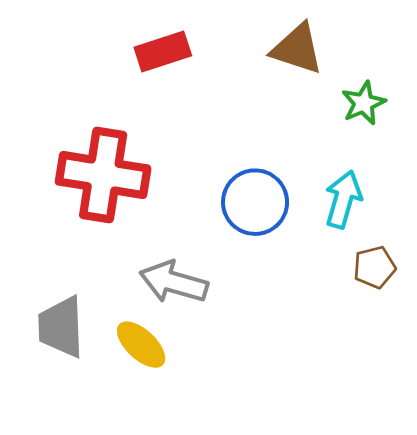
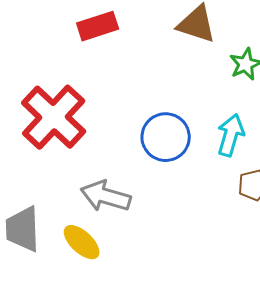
red cross: (103, 175) -> (54, 117), turned 34

